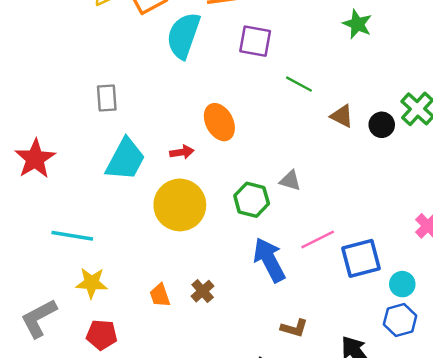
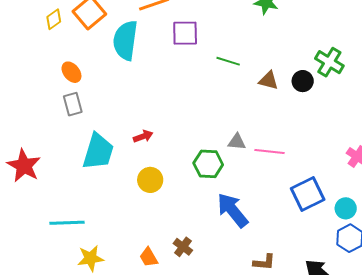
orange ellipse: (219, 122) -> (71, 72), moved, size x0.7
yellow circle: (180, 205) -> (150, 180), size x0.6
pink line: (318, 240) -> (270, 152), moved, turned 44

